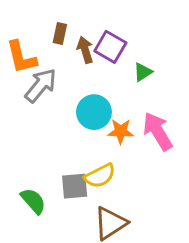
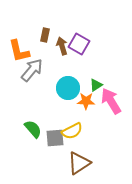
green triangle: (143, 72) -> (96, 85), moved
green semicircle: (33, 201) -> (33, 129), moved

